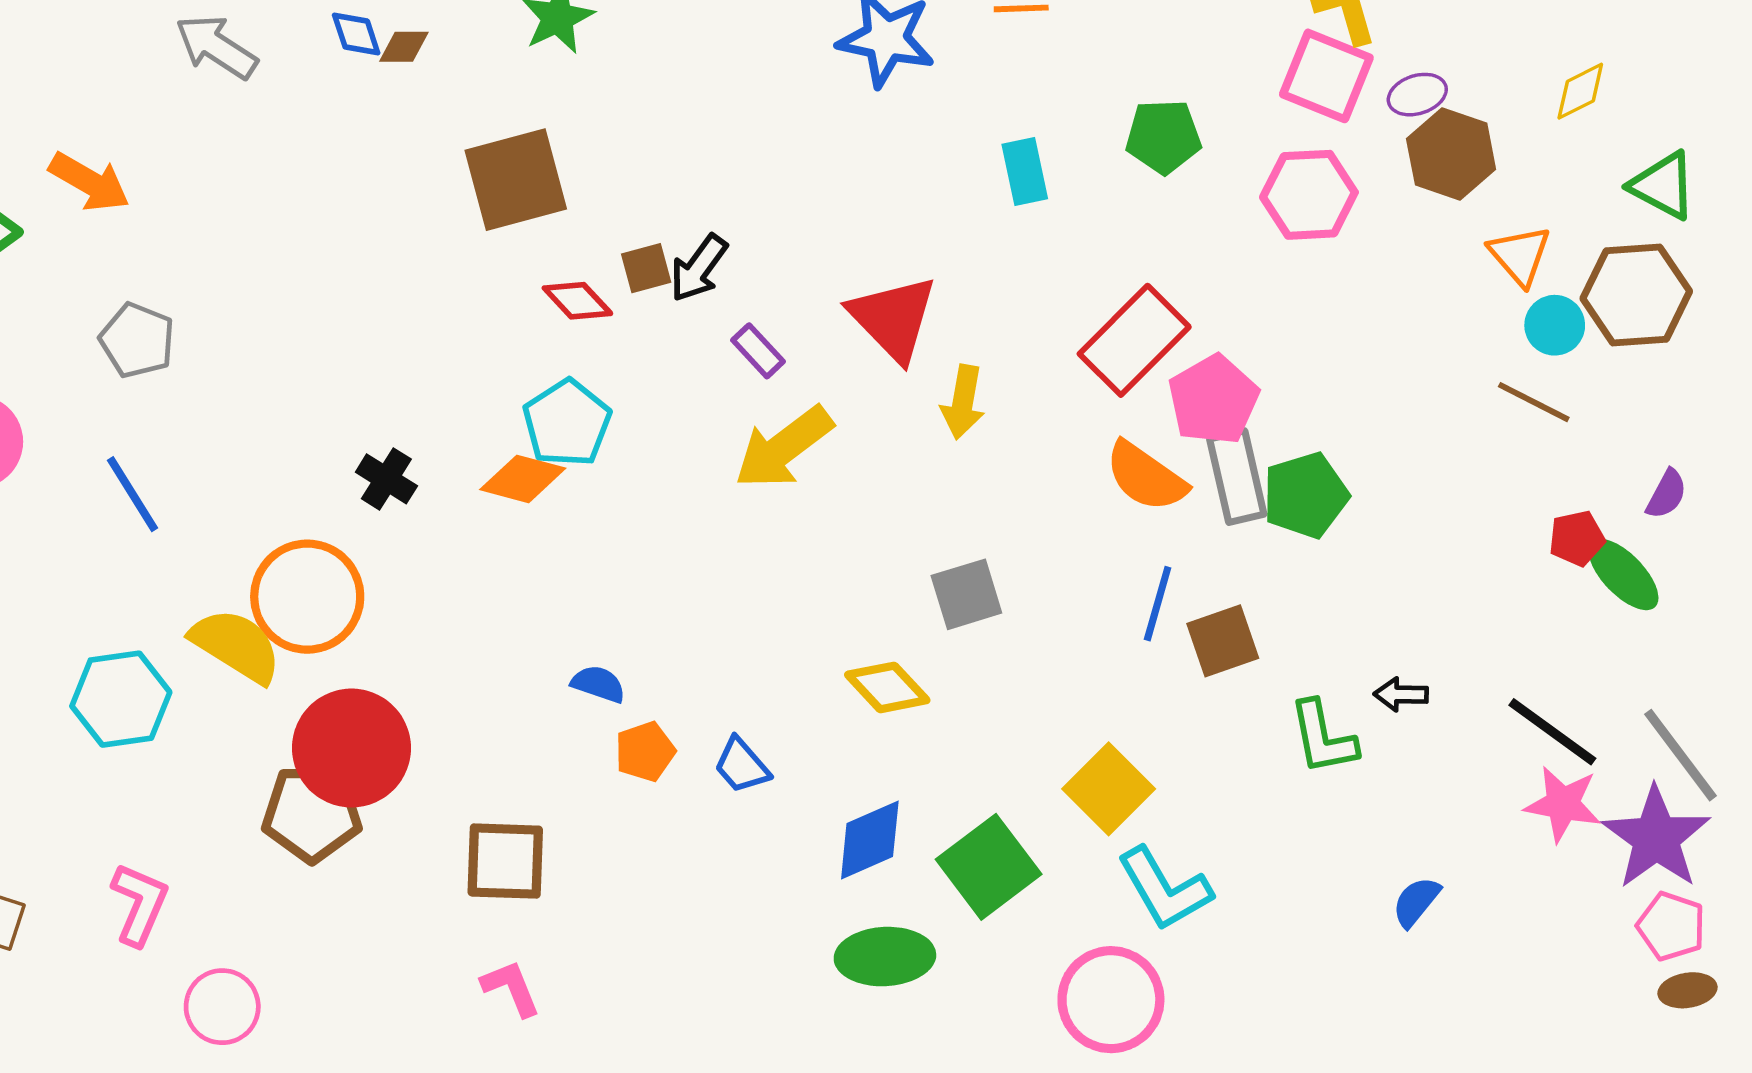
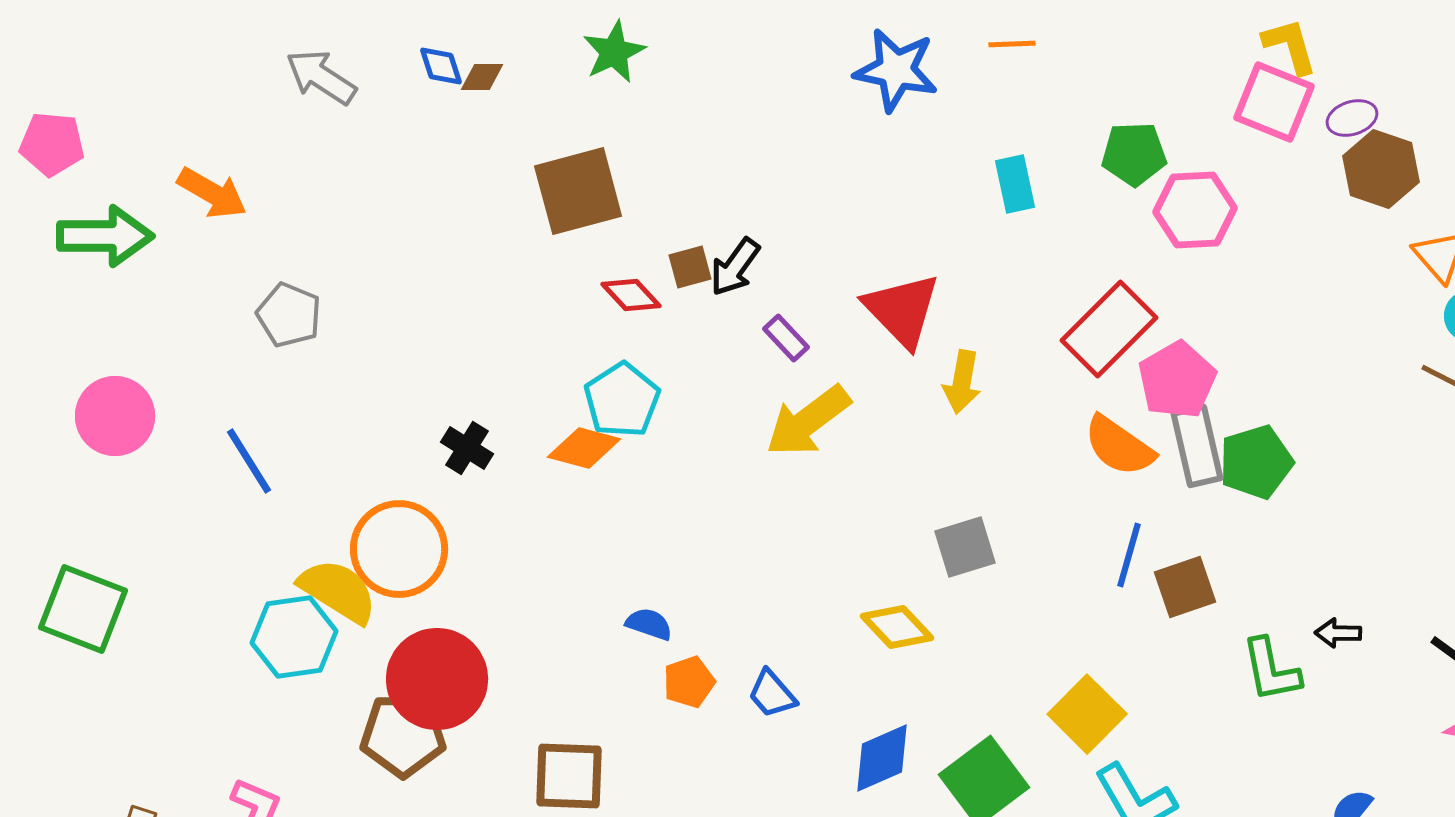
pink hexagon: (1309, 195) -> (1195, 210), moved
gray pentagon: (137, 340) -> (289, 315), moved
cyan hexagon: (121, 699) -> (294, 637), moved

